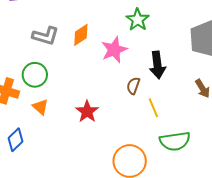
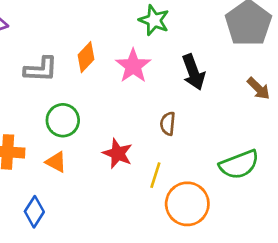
green circle: (35, 75) -> (63, 120), moved
brown semicircle: (133, 86) -> (168, 124), moved
yellow line: (153, 108) -> (155, 175), moved, turned 54

